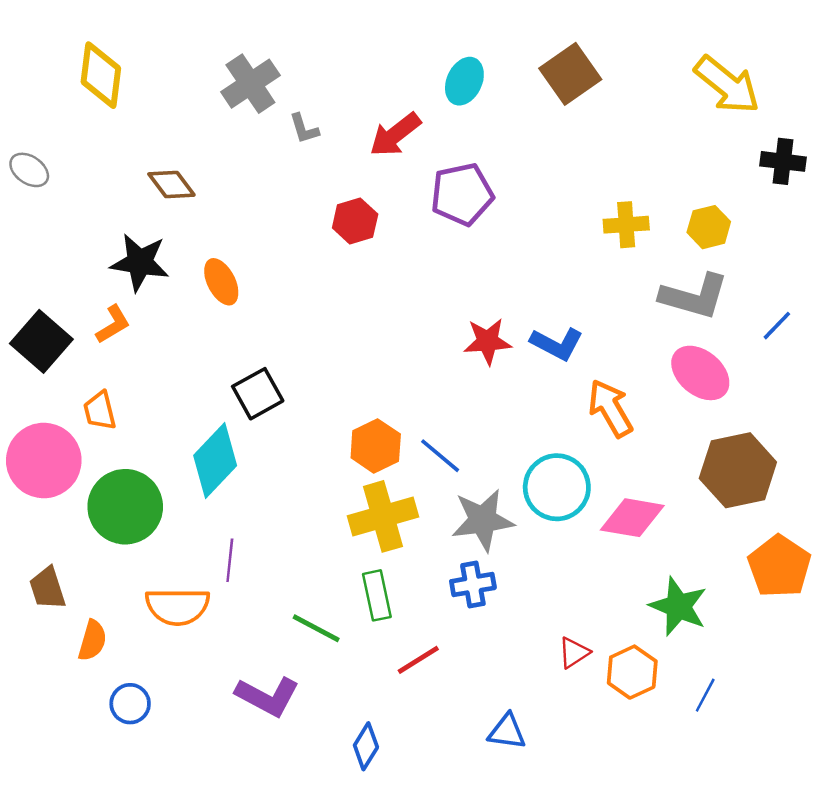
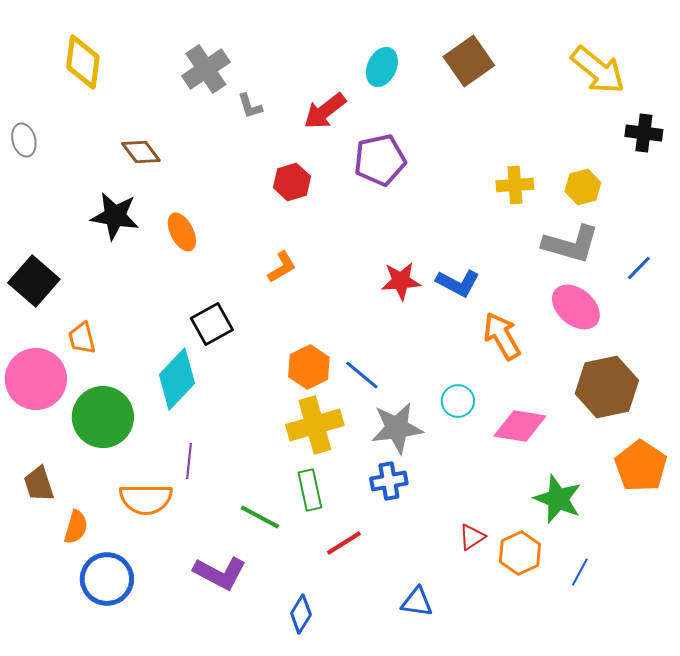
gray ellipse: (29, 170) -> (24, 140), turned 40
orange L-shape: (113, 324) -> (282, 267), moved
cyan circle: (557, 487) -> (458, 401), size x0.6
blue circle: (130, 704) -> (107, 579), size x1.6

